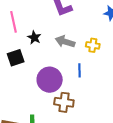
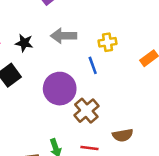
yellow cross: (93, 45) -> (108, 42), moved
brown cross: (64, 102) -> (86, 111), turned -30

